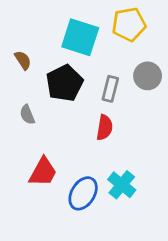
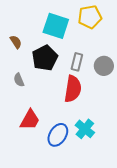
gray circle: (148, 76) -> (104, 66), moved
red semicircle: (105, 127) -> (73, 89), size x1.5

